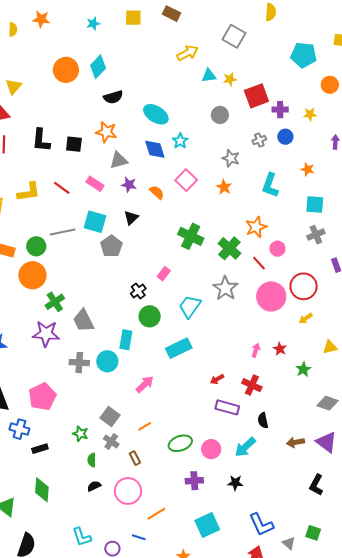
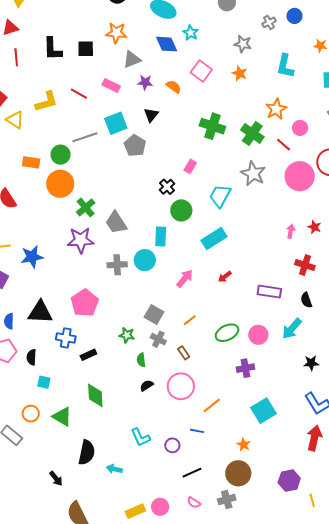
cyan square: (95, 222) -> (116, 123), turned -30
red arrow: (217, 379) -> (225, 277), moved
red cross: (252, 385) -> (305, 265), moved
black star: (235, 483) -> (311, 363), moved

